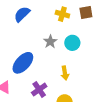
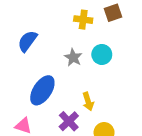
blue semicircle: (22, 14) -> (27, 41), moved
yellow arrow: (65, 73) -> (88, 102), moved

